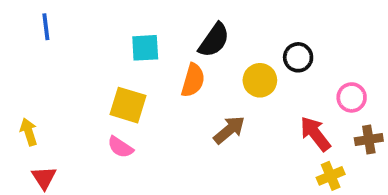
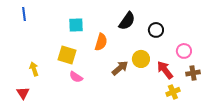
black semicircle: (214, 40) -> (127, 21), moved
yellow circle: (260, 80) -> (141, 59), moved
yellow arrow: (29, 132) -> (34, 69), moved
pink semicircle: (120, 147) -> (76, 77), moved

